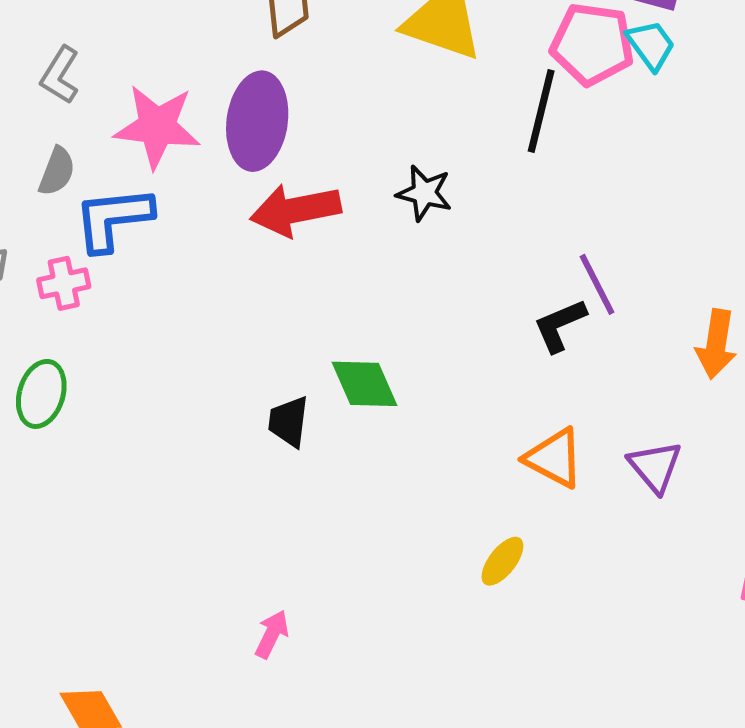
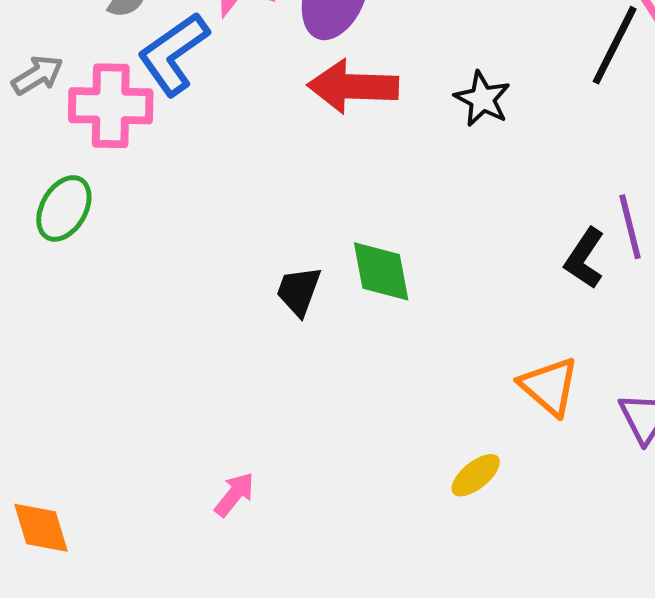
blue L-shape: (113, 219) -> (173, 54), turned -42
pink cross: (64, 283) -> (111, 106), size x1.6
black L-shape: (560, 325) -> (585, 258), turned -46

